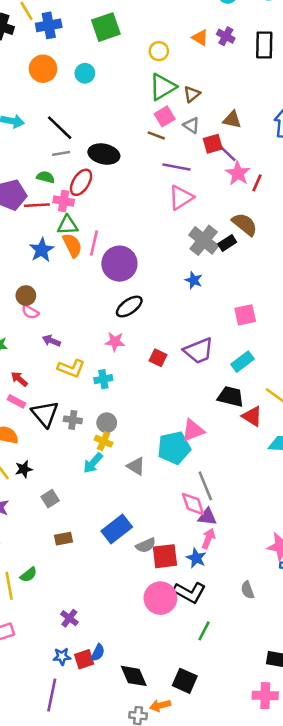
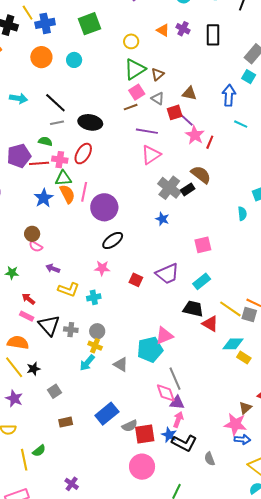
brown line: (156, 135) -> (131, 107), turned -40
red ellipse: (81, 182) -> (83, 154), moved
black L-shape: (190, 592) -> (184, 443), moved

